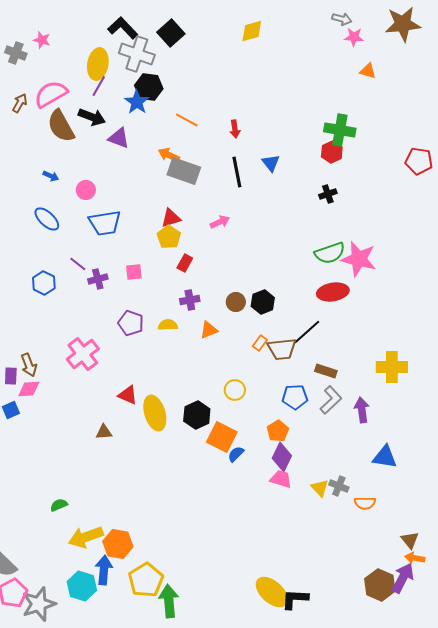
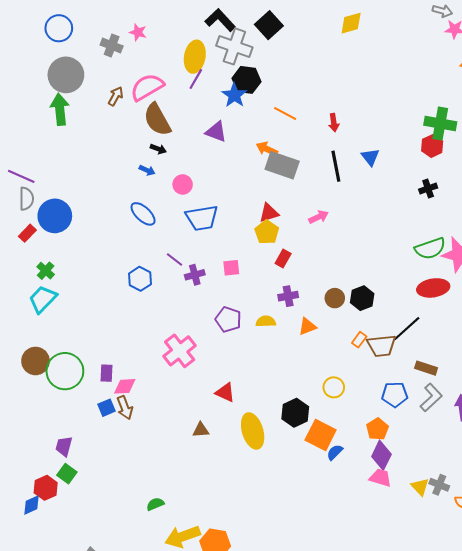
black arrow: (92, 117) -> (158, 149), moved, size x0.6
brown arrow: (29, 365) -> (125, 408), moved
yellow ellipse: (155, 413) -> (253, 431), moved

